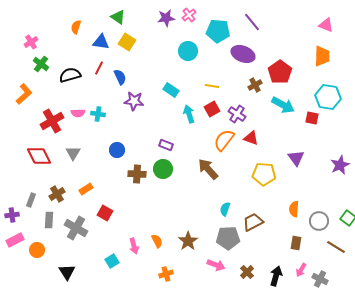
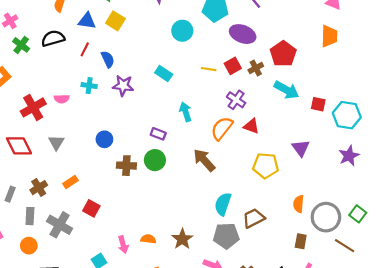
black semicircle: (70, 75) -> (53, 38), moved
cyan hexagon: (328, 97) -> (347, 115), moved
red square: (212, 109) -> (233, 66), moved
cyan cross: (98, 114) -> (89, 86), moved
cyan arrow: (189, 114) -> (186, 112), moved
cyan semicircle: (225, 209) -> (223, 204), size x1.5
gray circle: (319, 221) -> (326, 217), size x1.4
orange semicircle: (157, 241) -> (148, 239), turned -56
orange circle: (37, 250) -> (29, 246), moved

